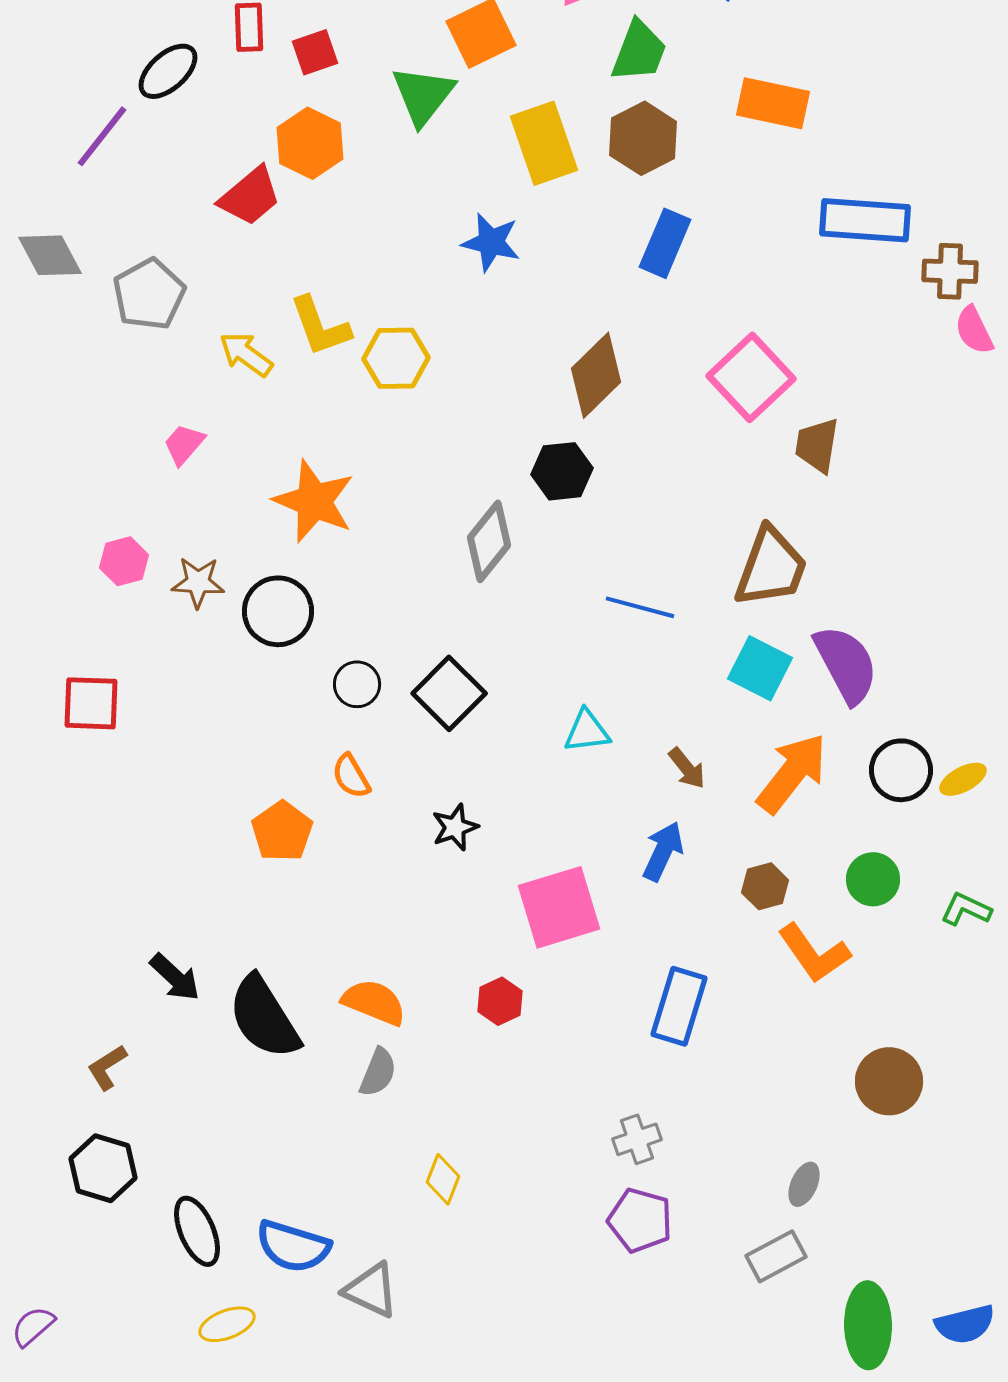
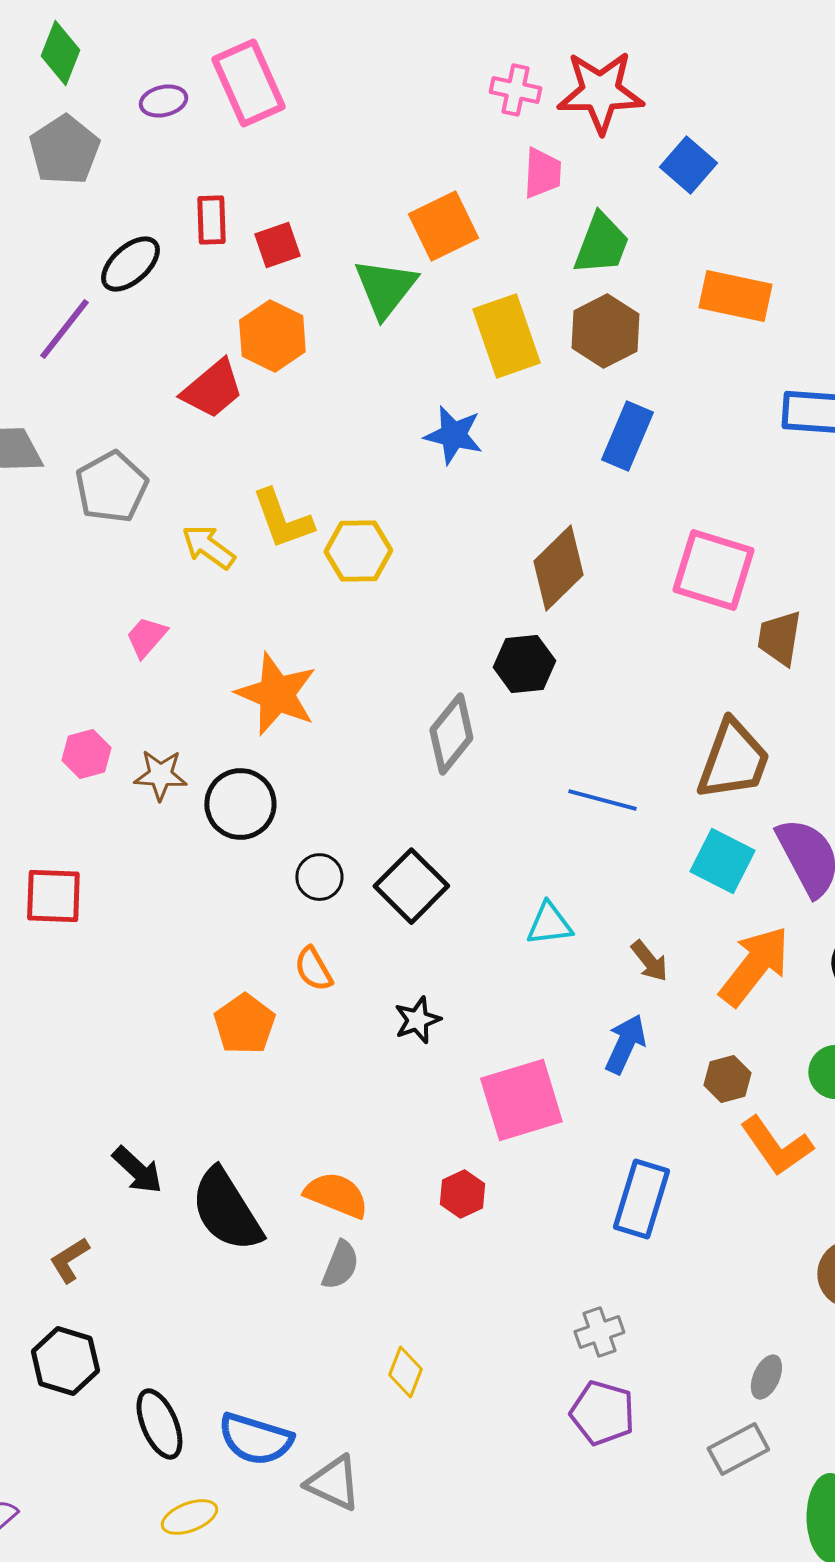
pink square: (751, 377) -> (713, 570), turned -30

